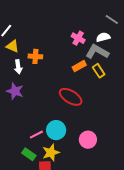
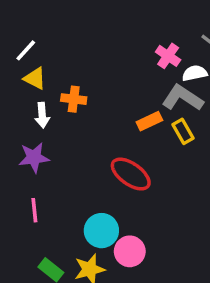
pink cross: (78, 38) -> (168, 56), moved
purple star: (15, 91) -> (34, 157), turned -30
pink line: (36, 135) -> (34, 210), moved, turned -72
pink circle: (88, 140) -> (130, 251), moved

